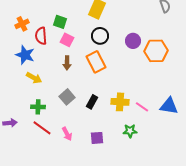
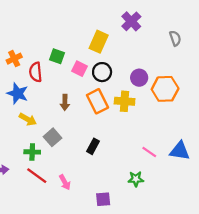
pink square: (67, 40) -> (80, 69), moved
gray square: (67, 97) -> (52, 137), moved
yellow cross: (120, 102) -> (125, 101), moved
purple square: (97, 138) -> (103, 199), moved

